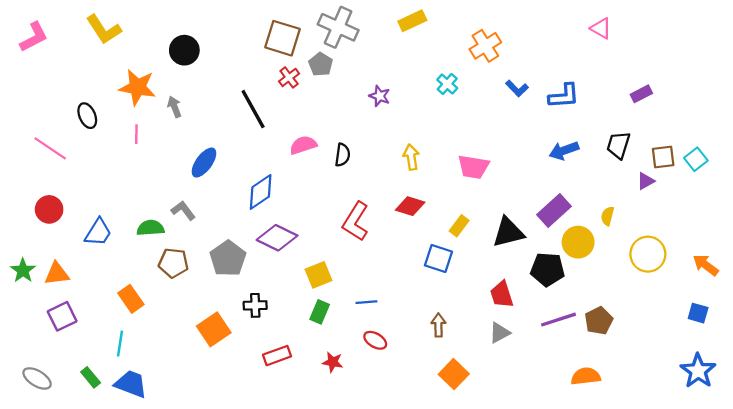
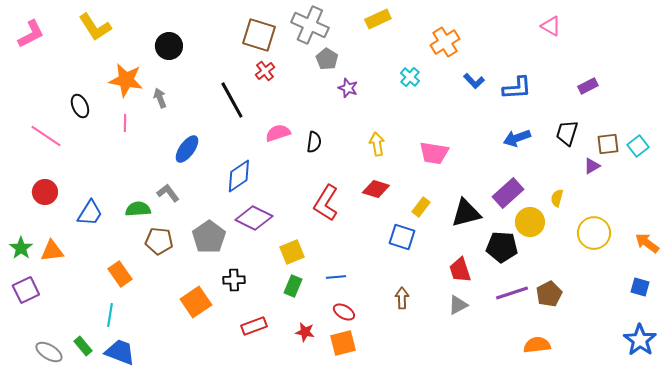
gray pentagon: (321, 64) -> (327, 59), moved
purple square: (62, 316) -> (26, 290), moved
orange square: (454, 374) -> (343, 343), moved, turned 32
gray ellipse: (37, 378) -> (49, 352), moved

